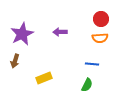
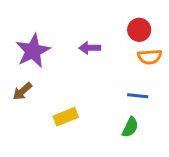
red circle: (101, 19) -> (139, 30), moved
brown arrow: (15, 61) -> (22, 91), turned 32

